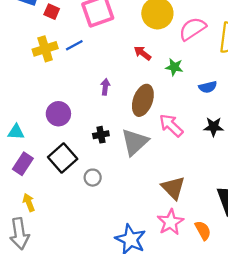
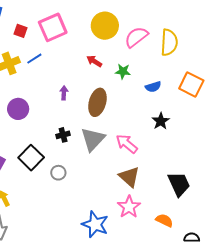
red square: (52, 12) -> (21, 31), moved
purple circle: (58, 114) -> (18, 109), moved
pink arrow: (171, 125) -> (127, 144), moved
black star: (214, 127) -> (161, 121), turned -30
orange semicircle: (203, 230) -> (164, 220), moved, turned -30

